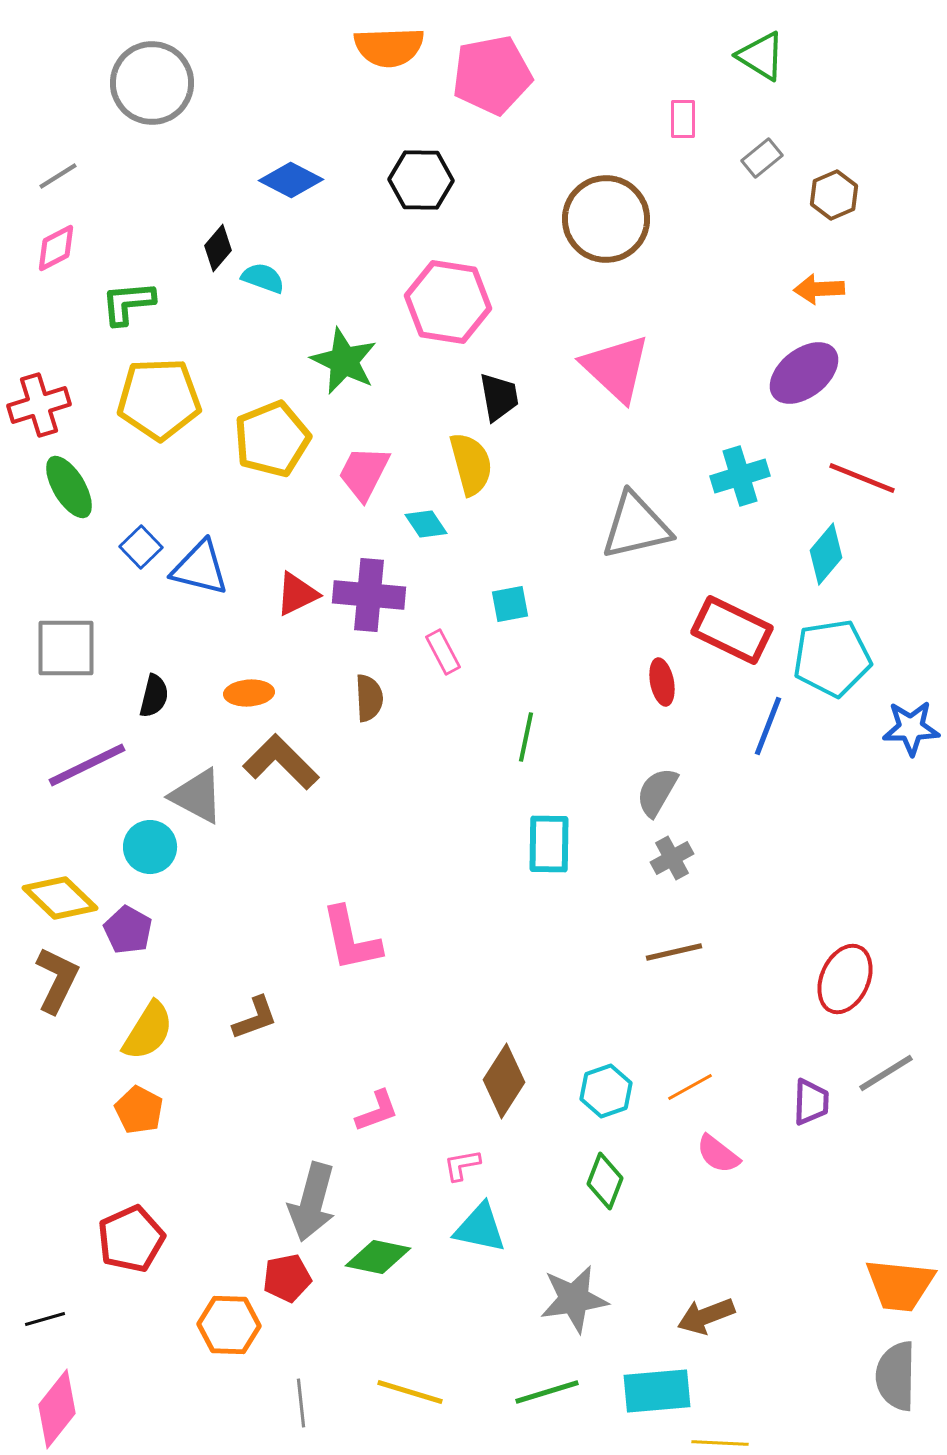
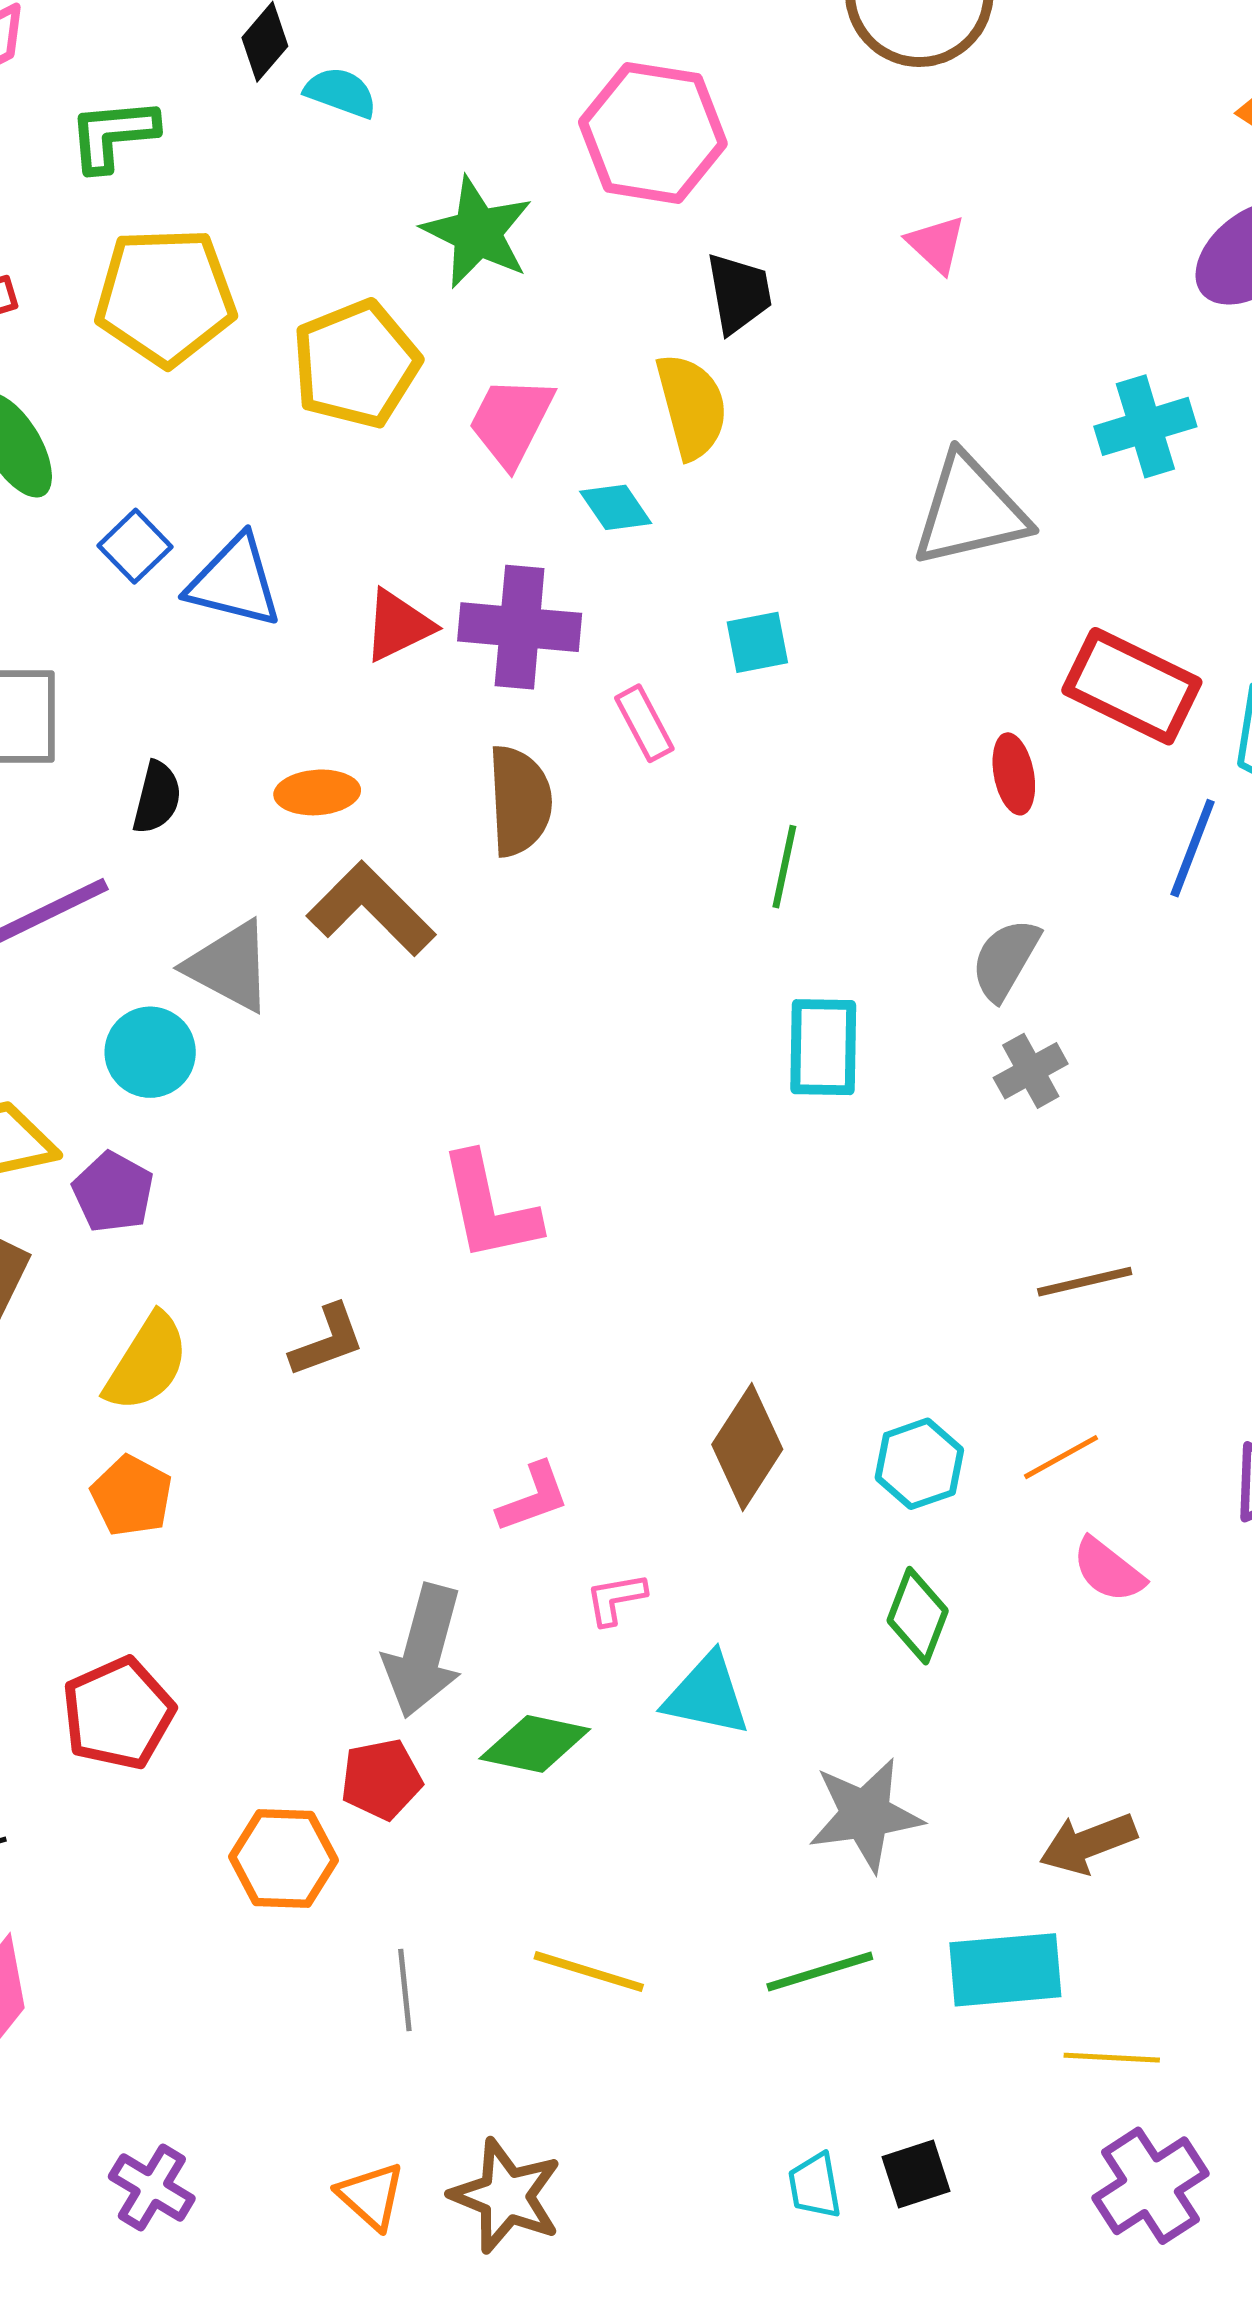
pink triangle: (616, 368) -> (936, 244), size x0.5
brown semicircle: (369, 698) -> (520, 801), size x1.4
brown line: (674, 952) -> (1085, 1282), moved
pink L-shape: (462, 1165) -> (616, 1599), moved

